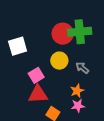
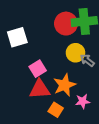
yellow circle: (59, 61) -> (75, 53), moved
orange star: (77, 91) -> (64, 85), moved, size x1.5

